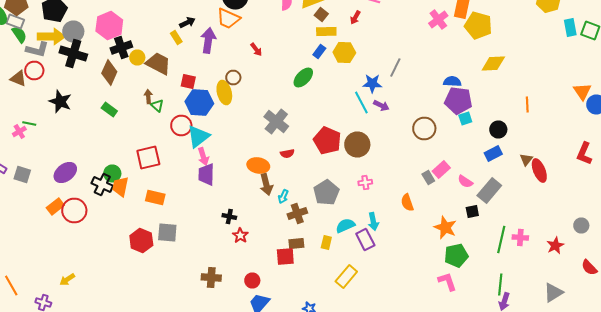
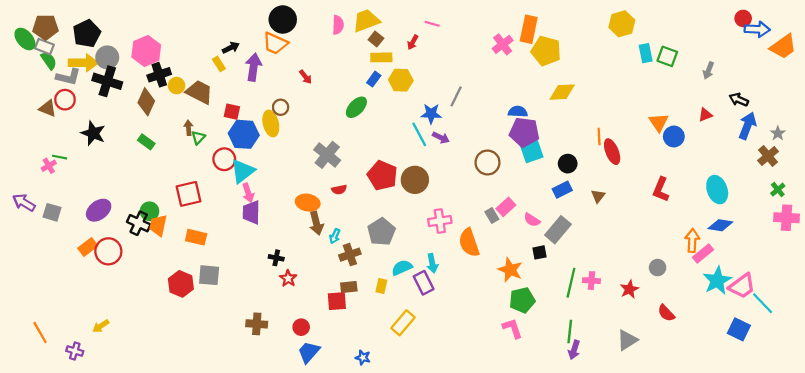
green triangle: (157, 106) -> (198, 138), turned 32
cyan square: (465, 118) -> (532, 152), size x1.5
red ellipse: (539, 170) -> (612, 152), moved
pink cross: (365, 182) -> (440, 221), moved, size x1.5
orange semicircle: (407, 202) -> (469, 243), size x1.5

